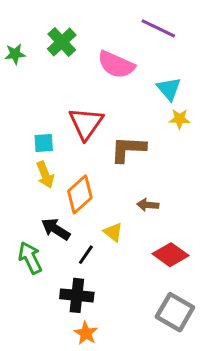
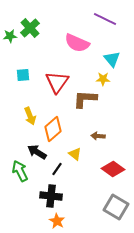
green cross: (62, 42) -> (30, 28), moved
yellow star: (179, 119) -> (103, 79), moved
cyan square: (44, 143) -> (23, 75), moved

